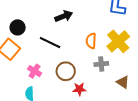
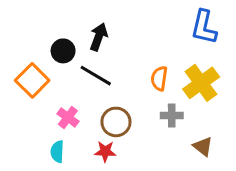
black arrow: (64, 16) -> (99, 37), moved, turned -54
black circle: (18, 27) -> (63, 51), moved
red star: (79, 89) -> (105, 151), moved

